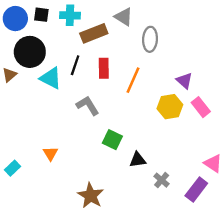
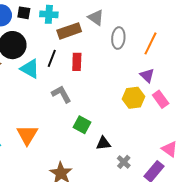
orange line: (133, 80) -> (150, 43), moved
orange triangle: (50, 153) -> (27, 135), size x1.6

